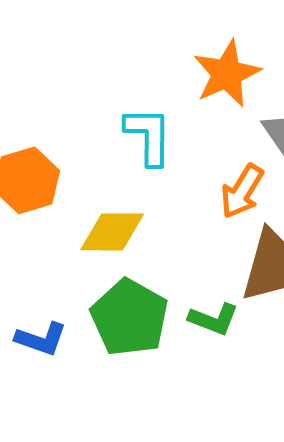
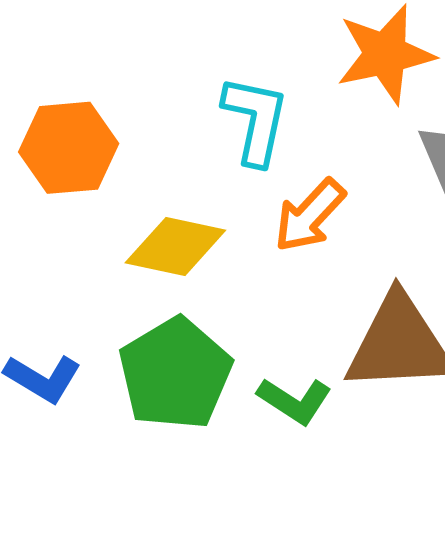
orange arrow: (242, 191) -> (310, 215), moved

